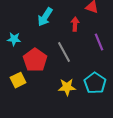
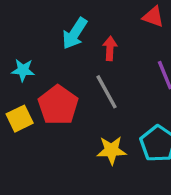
red arrow: (75, 24) -> (110, 48), moved
yellow square: (18, 80) -> (20, 119), moved

